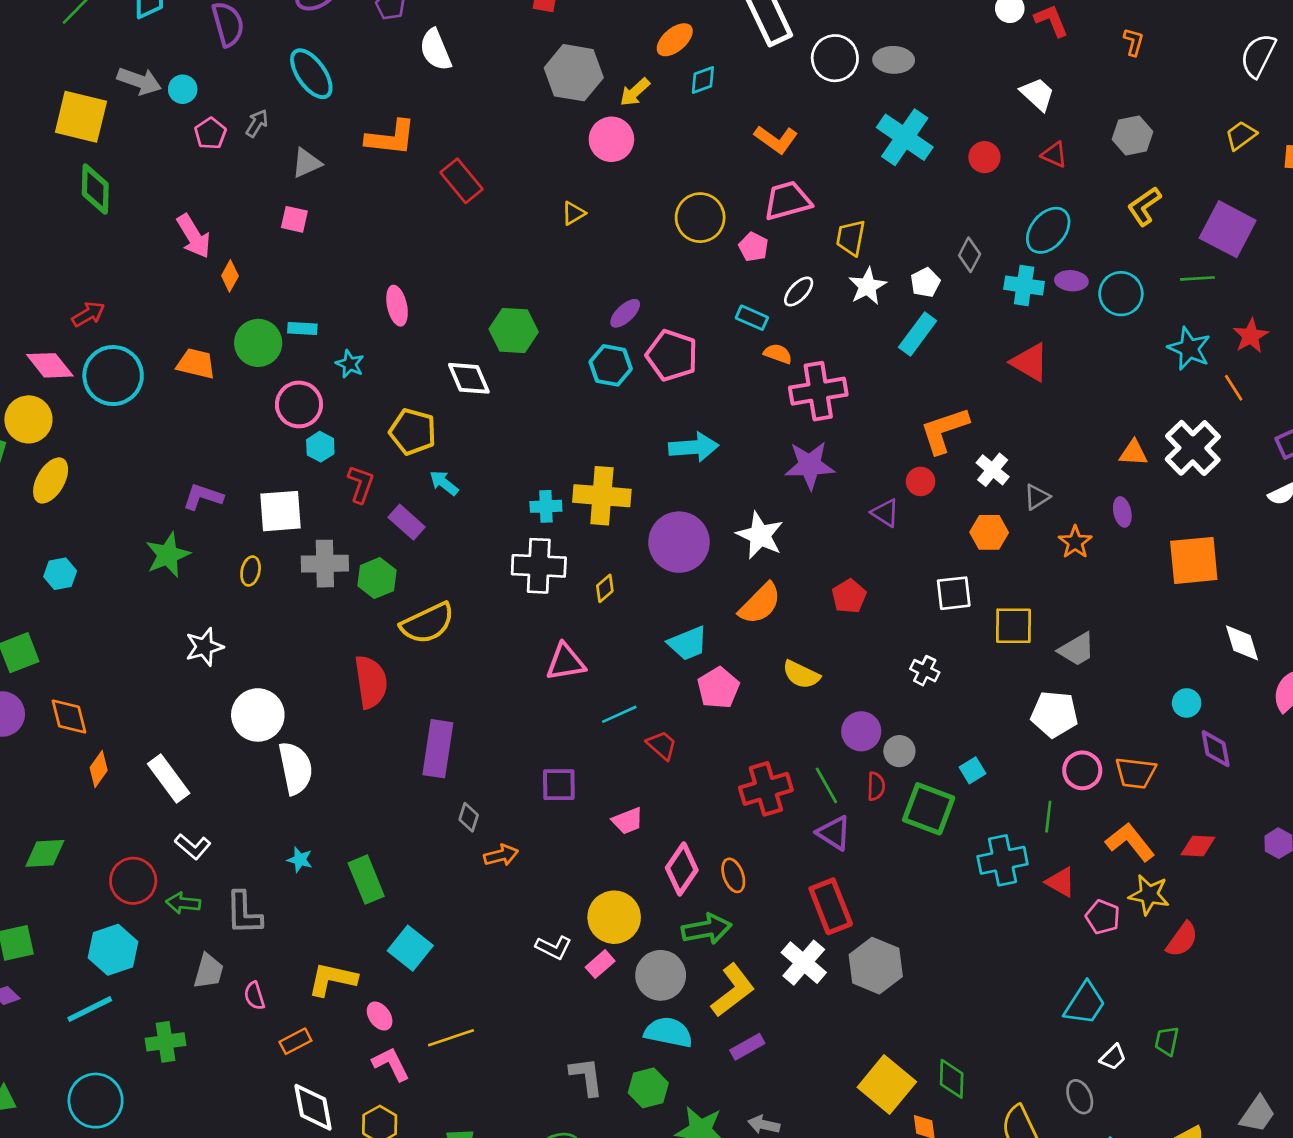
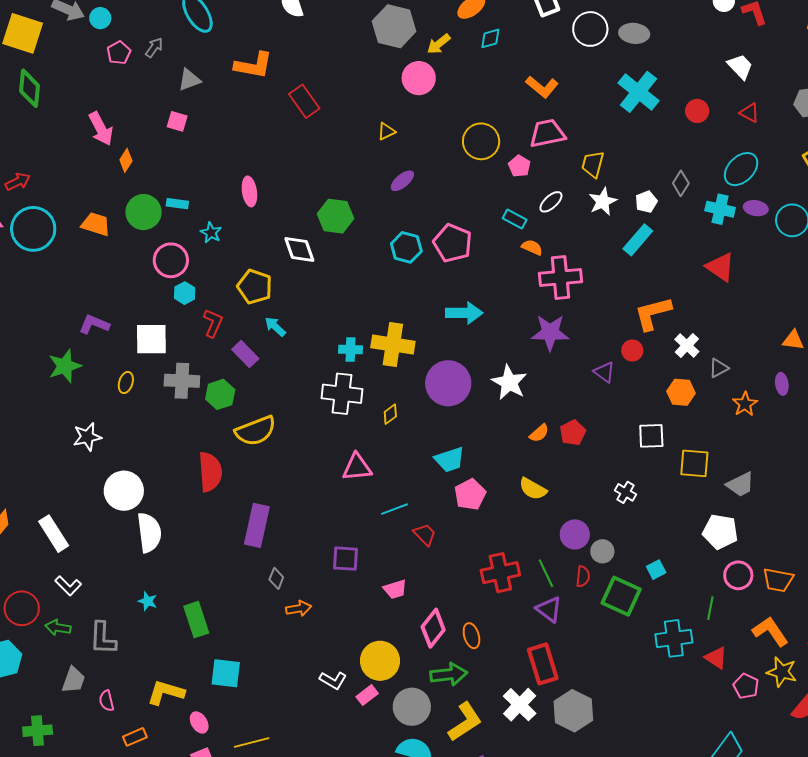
purple ellipse: (625, 313) -> (402, 181), moved
orange semicircle: (760, 604) -> (539, 433), moved, size x0.6
cyan square: (410, 948) -> (226, 673), turned -36

